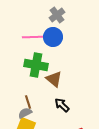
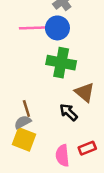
green cross: (36, 65) -> (61, 63), moved
brown triangle: (54, 79) -> (85, 92), moved

